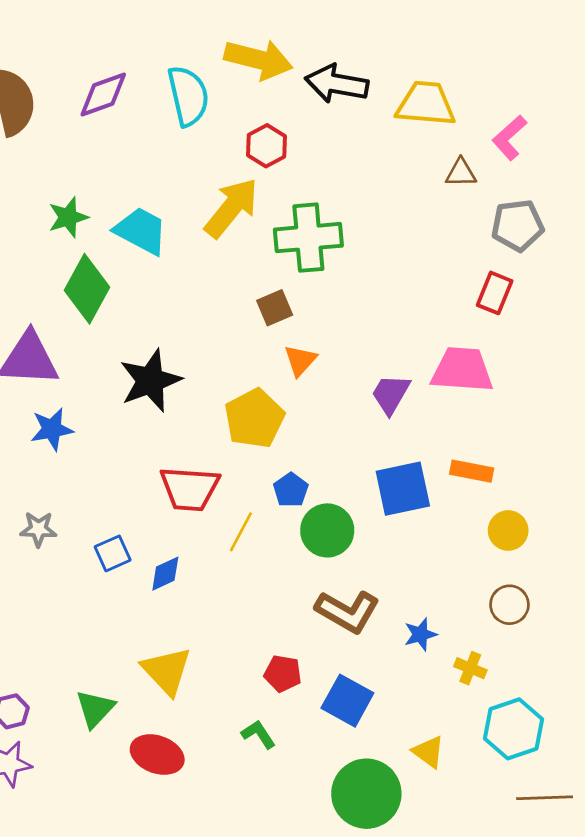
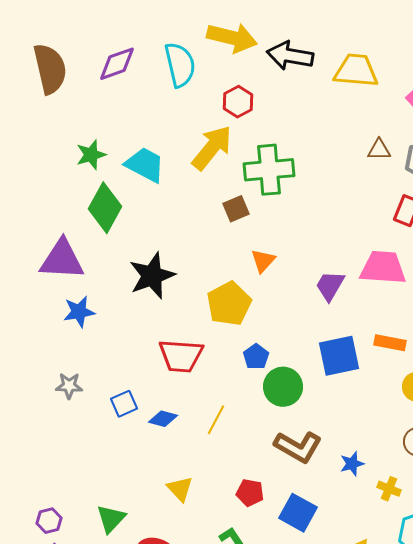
brown triangle: (461, 173) -> (379, 150), moved
brown square: (275, 308) -> (236, 209), moved
yellow line: (241, 532) -> (216, 420), moved
blue diamond: (165, 574) -> (163, 419), turned 40
yellow triangle: (167, 671) -> (180, 489), moved, size x0.7

